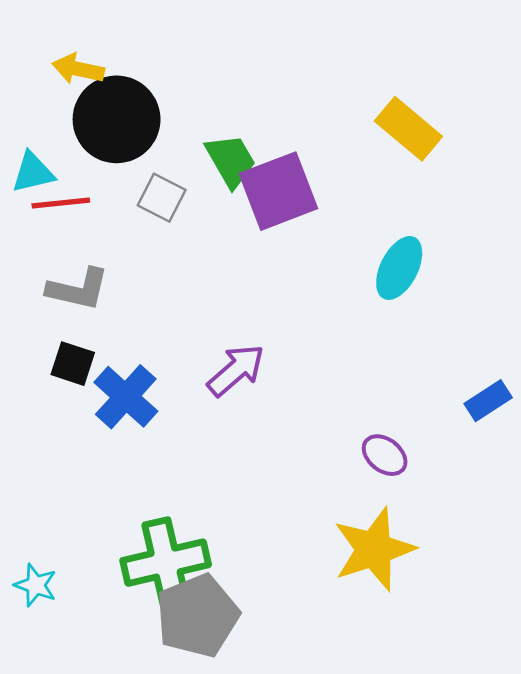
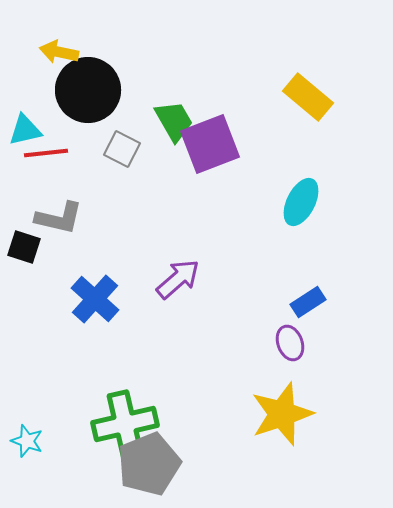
black square: (73, 364) -> (24, 247), moved
blue rectangle: (488, 401) -> (308, 302), moved
purple ellipse: (385, 455) -> (290, 343), turned 32

